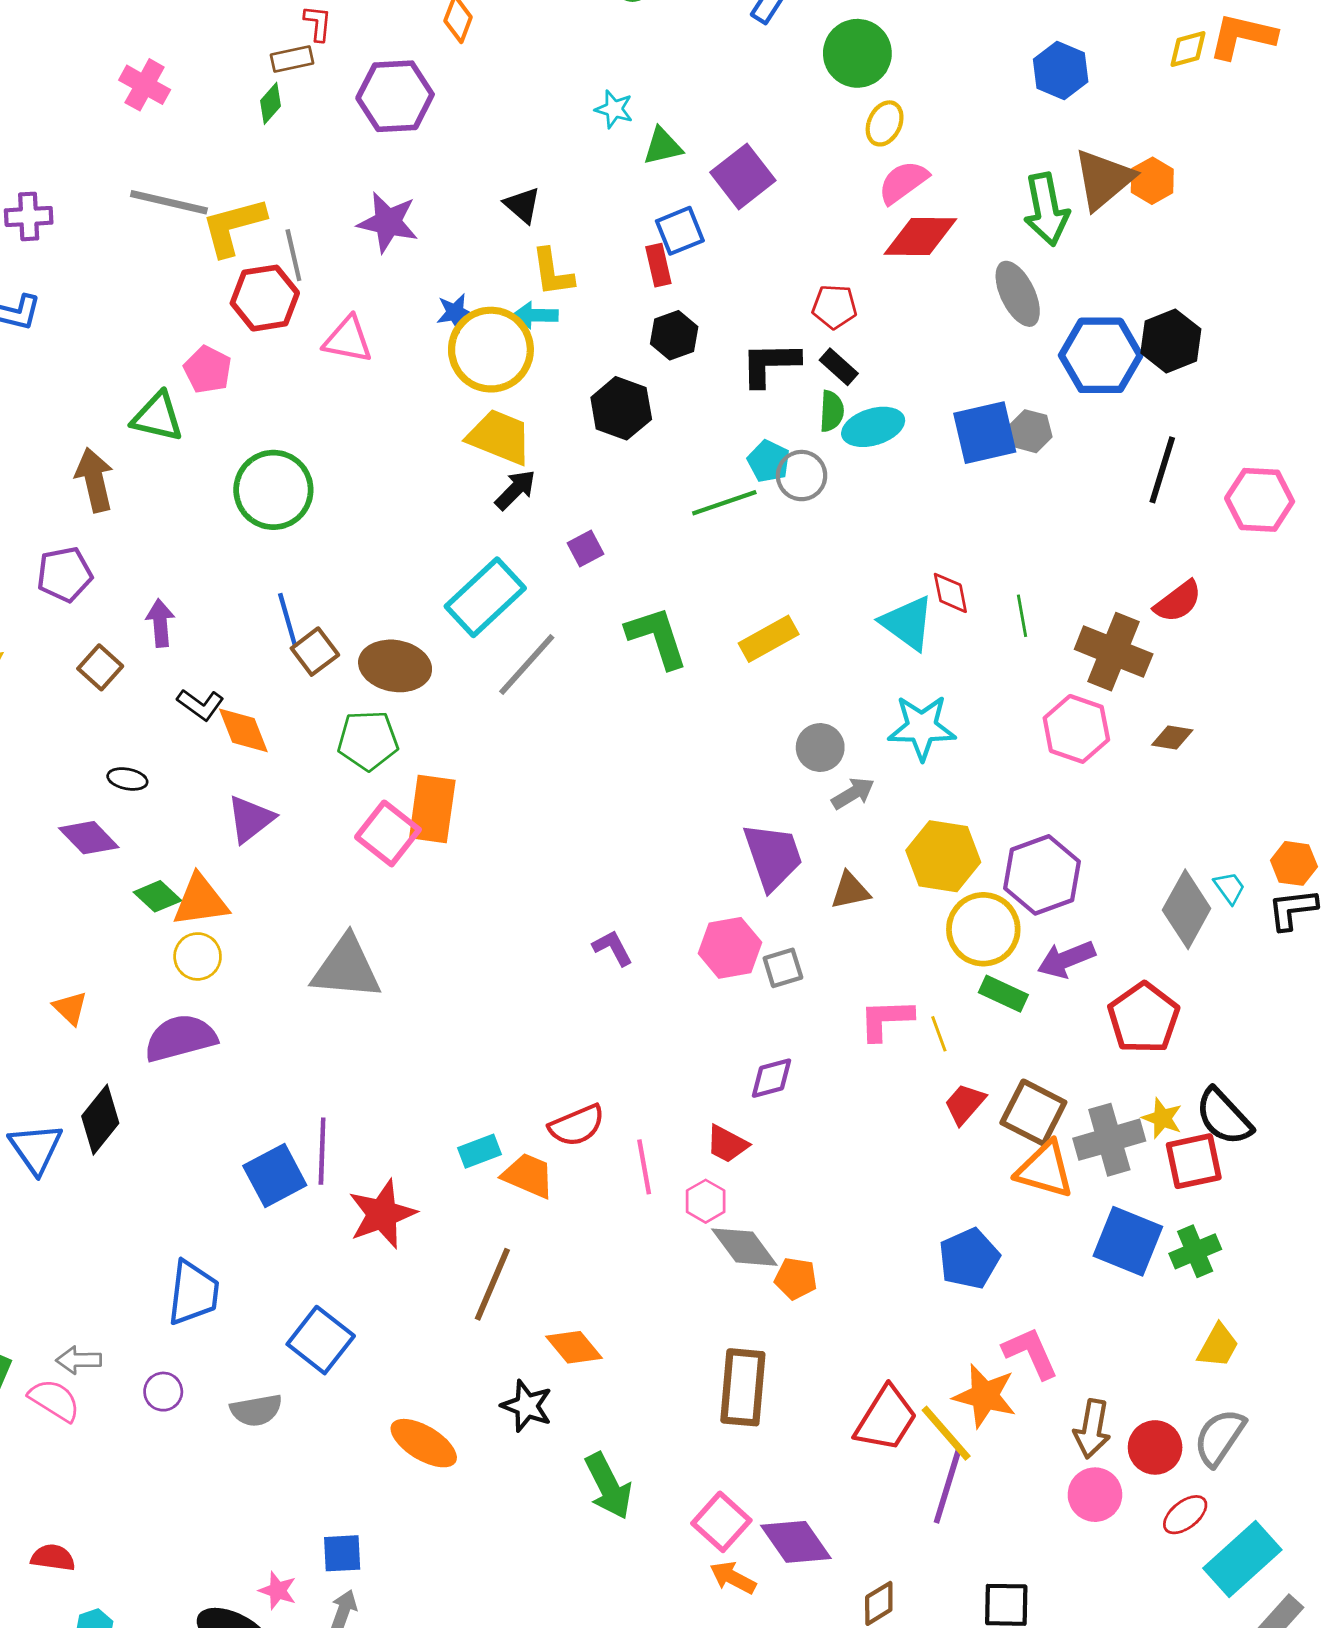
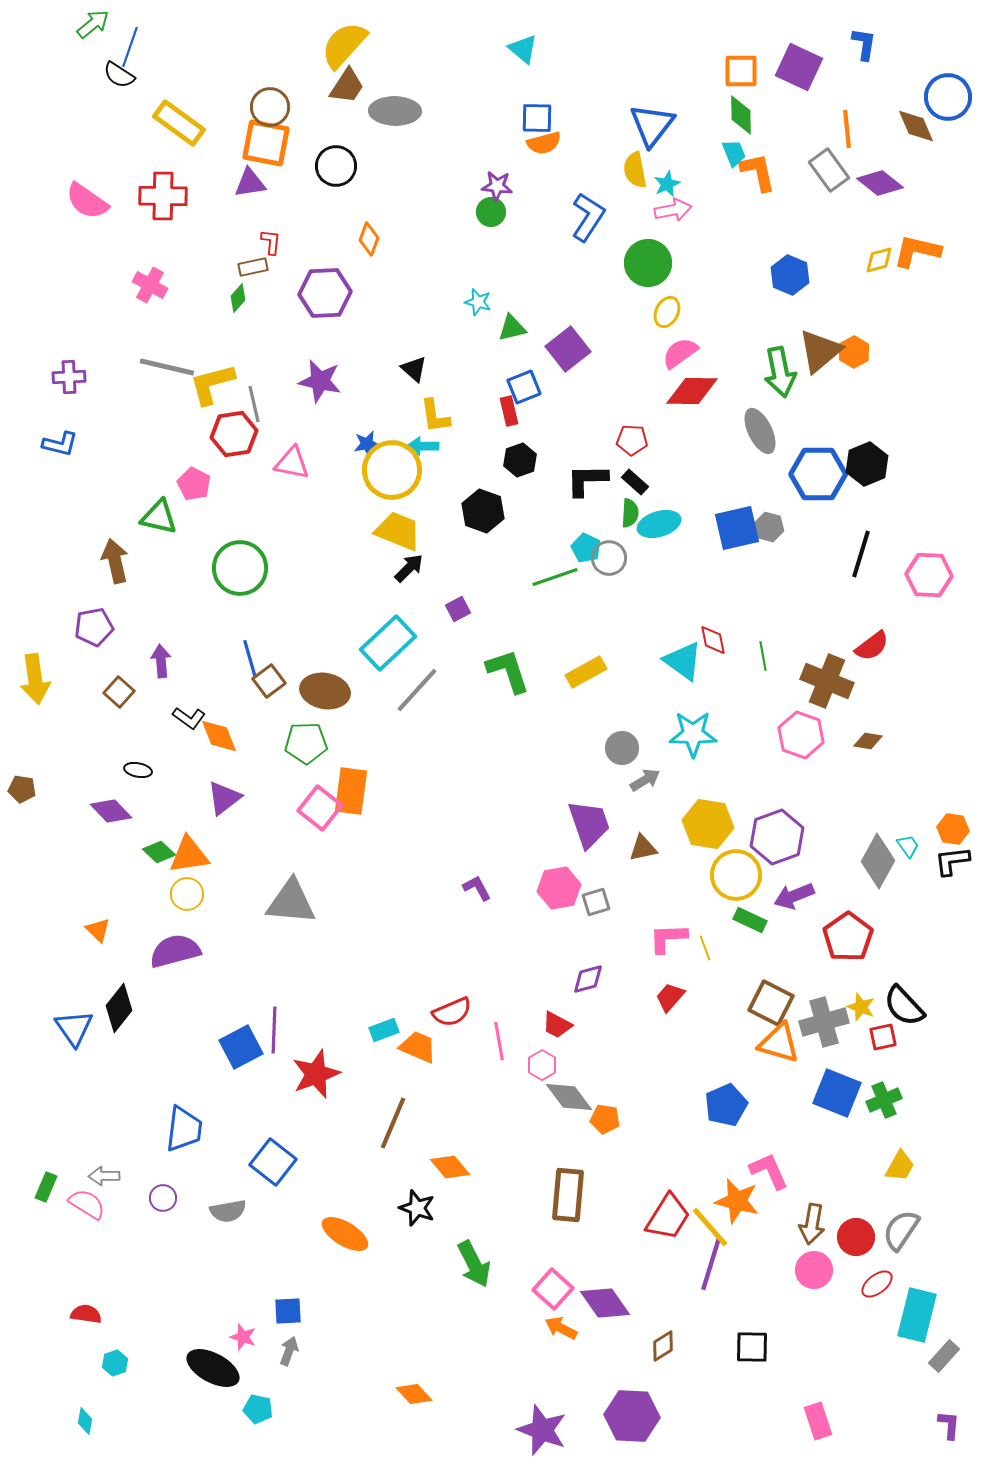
red trapezoid: (965, 1104) -> (670, 997), moved
red square: (1194, 1161) -> (883, 1037), size x0.7
cyan rectangle: (1242, 1559) -> (917, 1315), turned -34

